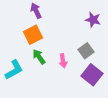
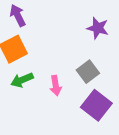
green arrow: (39, 57) -> (22, 80), turned -77

